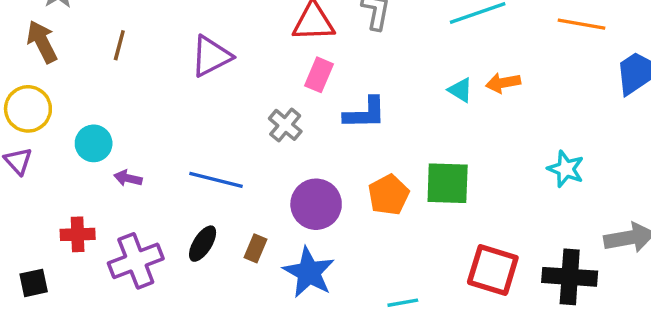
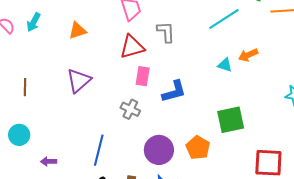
cyan circle: (94, 143) -> (19, 135), moved
blue line: (216, 180) -> (99, 150), turned -76
orange pentagon: (389, 195) -> (198, 148), moved

